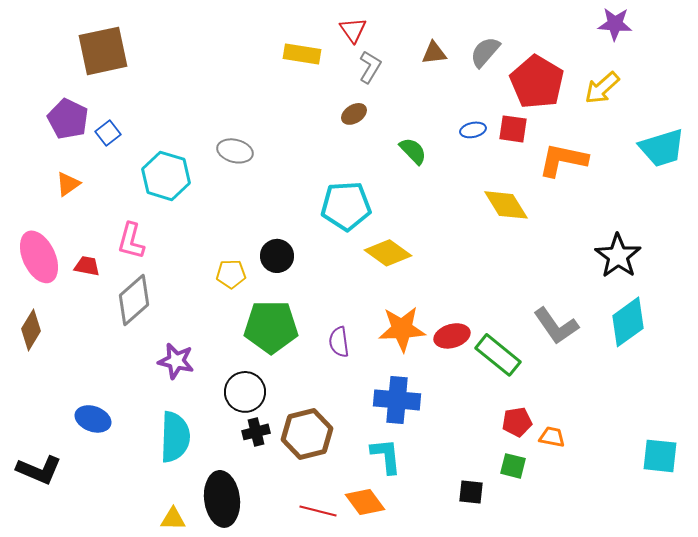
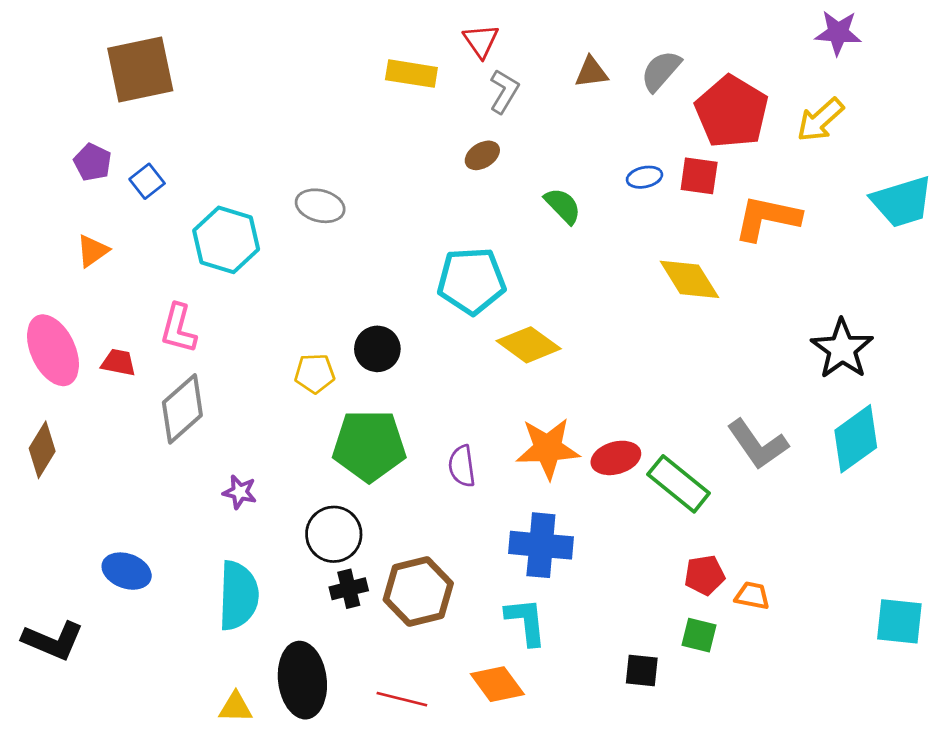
purple pentagon: (68, 119) -> (93, 162), size x0.7
purple star: (176, 361) -> (240, 492), size x0.7
red line: (318, 511) -> (402, 699), moved

